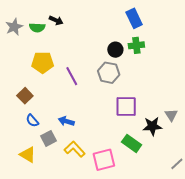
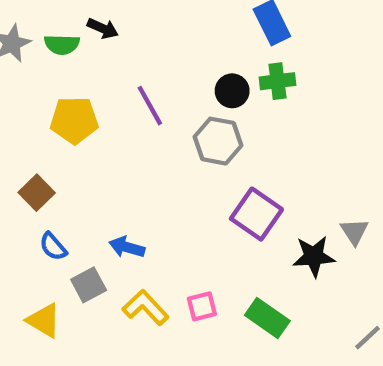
purple line: (72, 76) -> (150, 106), moved
purple square: (126, 106) -> (256, 214), turned 35
green rectangle: (132, 143) -> (267, 318), moved
pink square: (104, 160) -> (202, 306), moved, size x0.6

